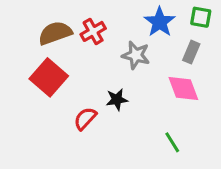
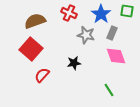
red cross: (93, 31) -> (69, 13), moved, turned -35
gray rectangle: (191, 52) -> (112, 33), moved
red semicircle: (85, 119) -> (42, 75), moved

